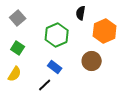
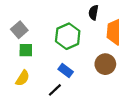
gray square: (18, 18) -> (19, 30), moved
green square: (18, 48) -> (26, 50), turned -32

